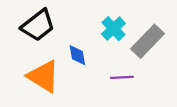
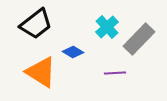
blue diamond: (77, 55) -> (73, 52), turned -50

